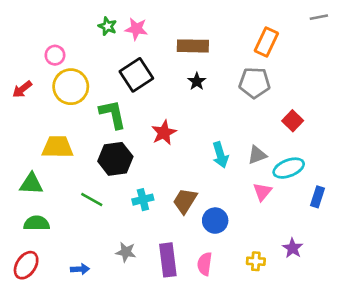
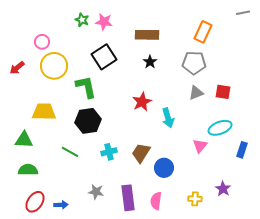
red square: (293, 121) -> (223, 92), turned -35
red star: (164, 133) -> (142, 102), moved
gray triangle: (257, 155) -> (196, 93), moved
red ellipse: (26, 265) -> (35, 202), moved

